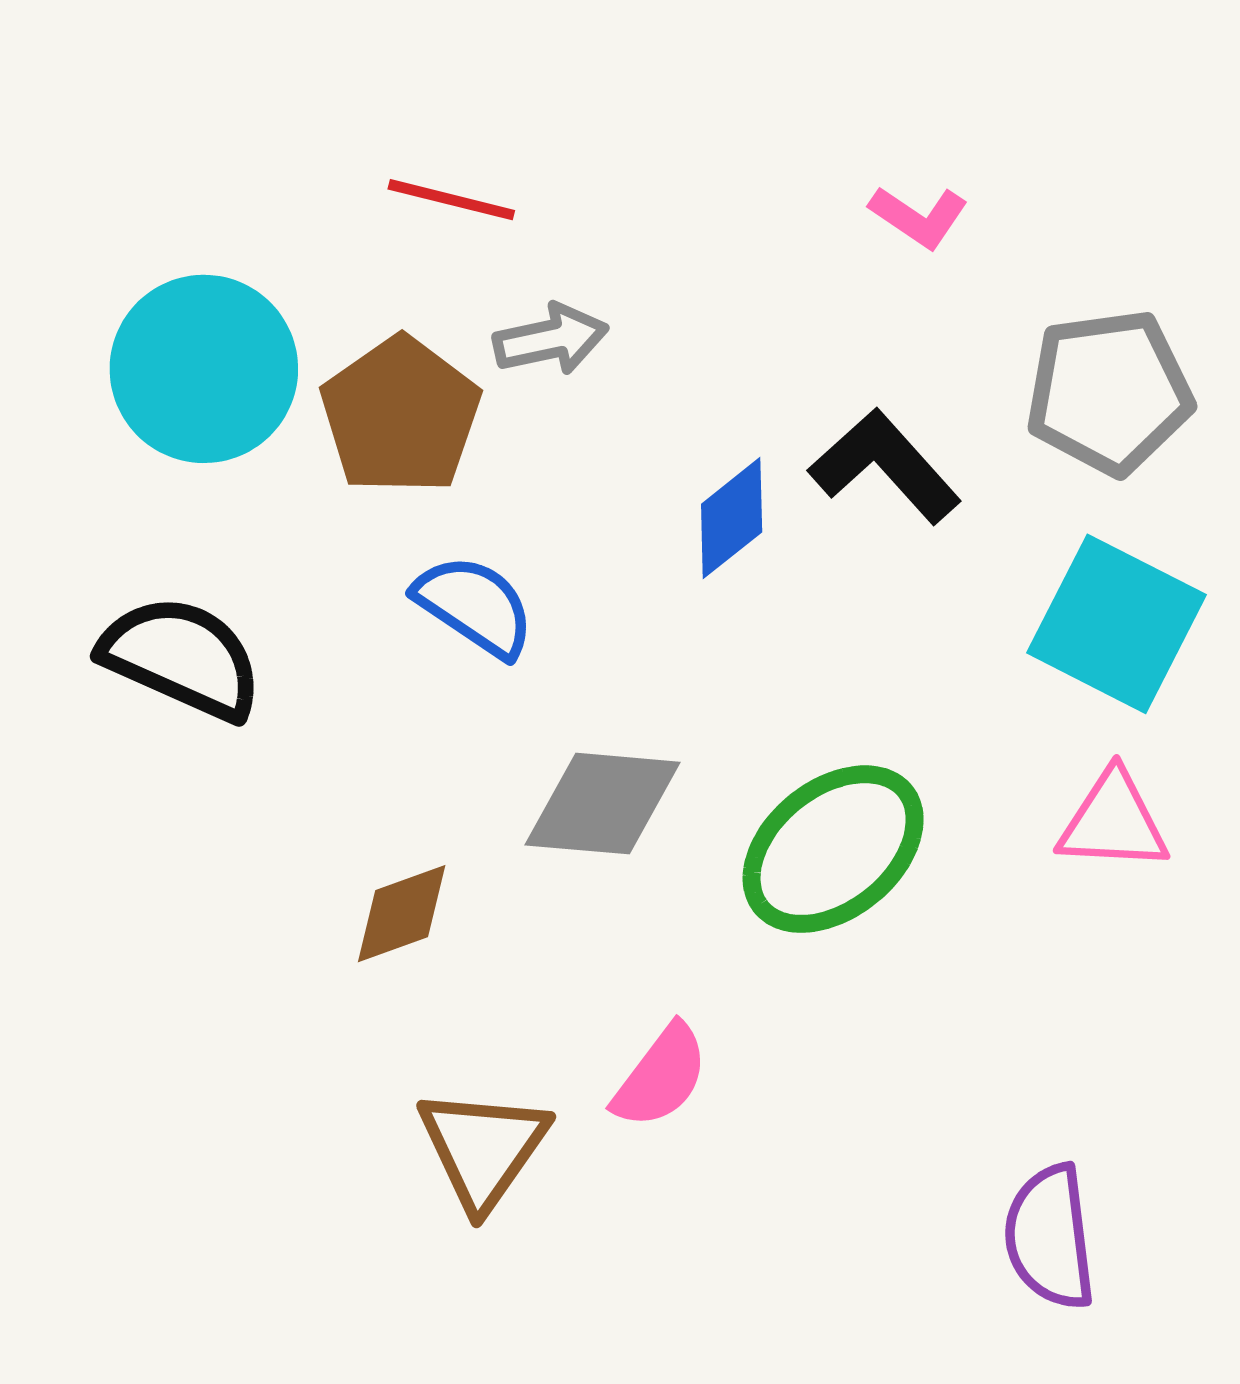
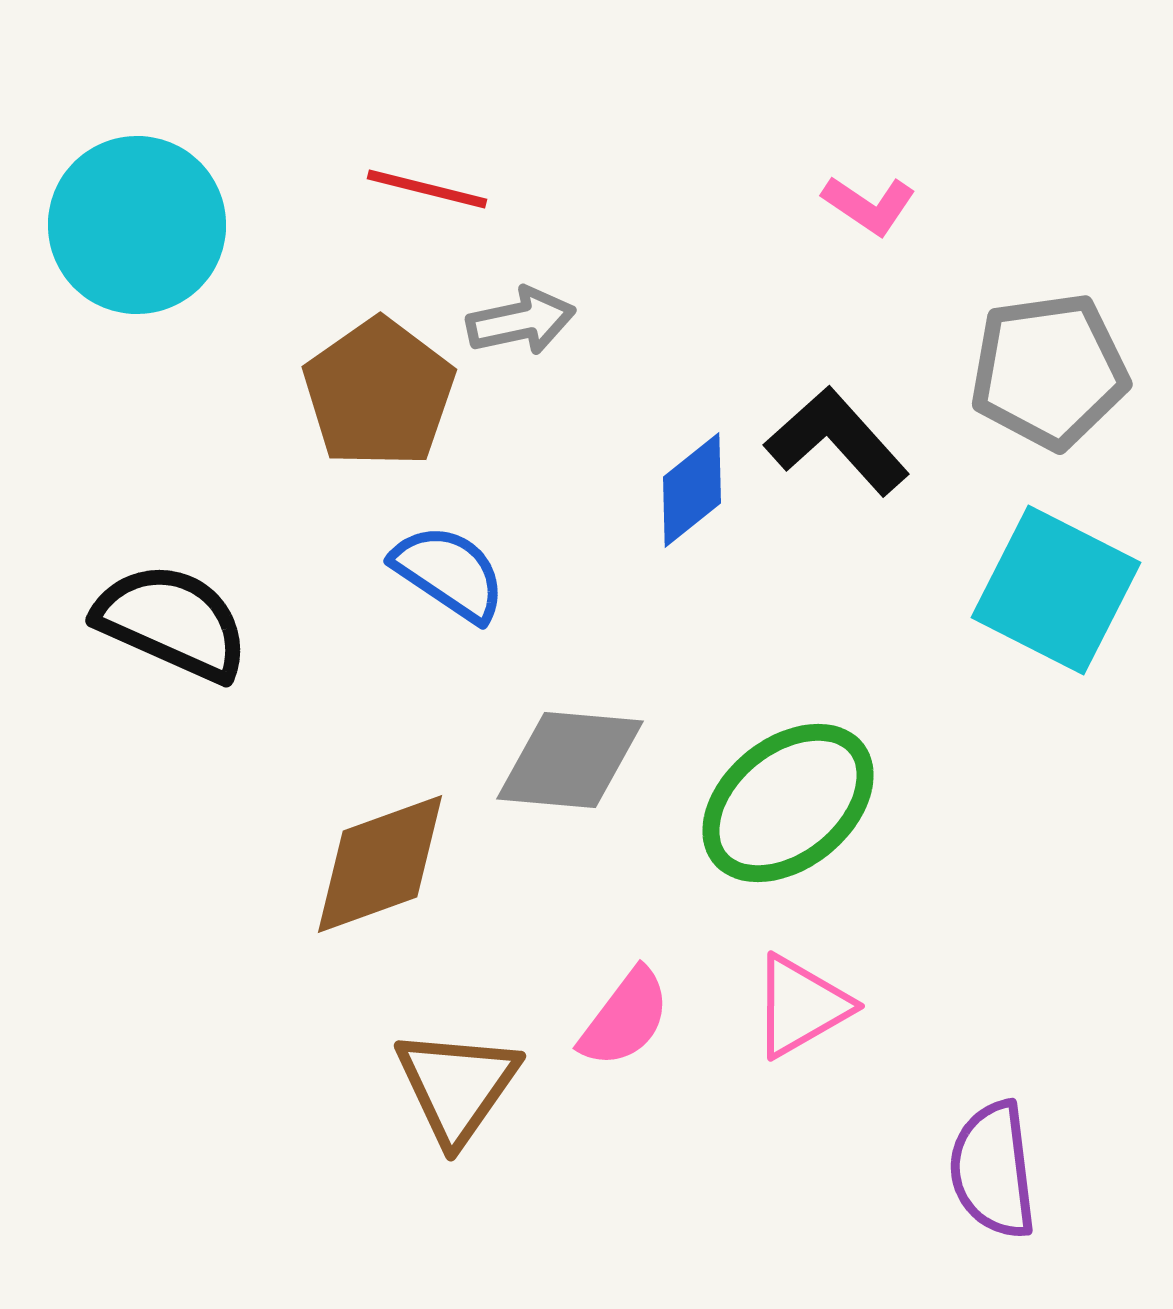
cyan circle: (204, 369) -> (137, 225), moved
pink triangle: (1113, 822) -> (801, 1006), moved, turned -33
brown diamond: (402, 914) -> (380, 864), size x1.5

